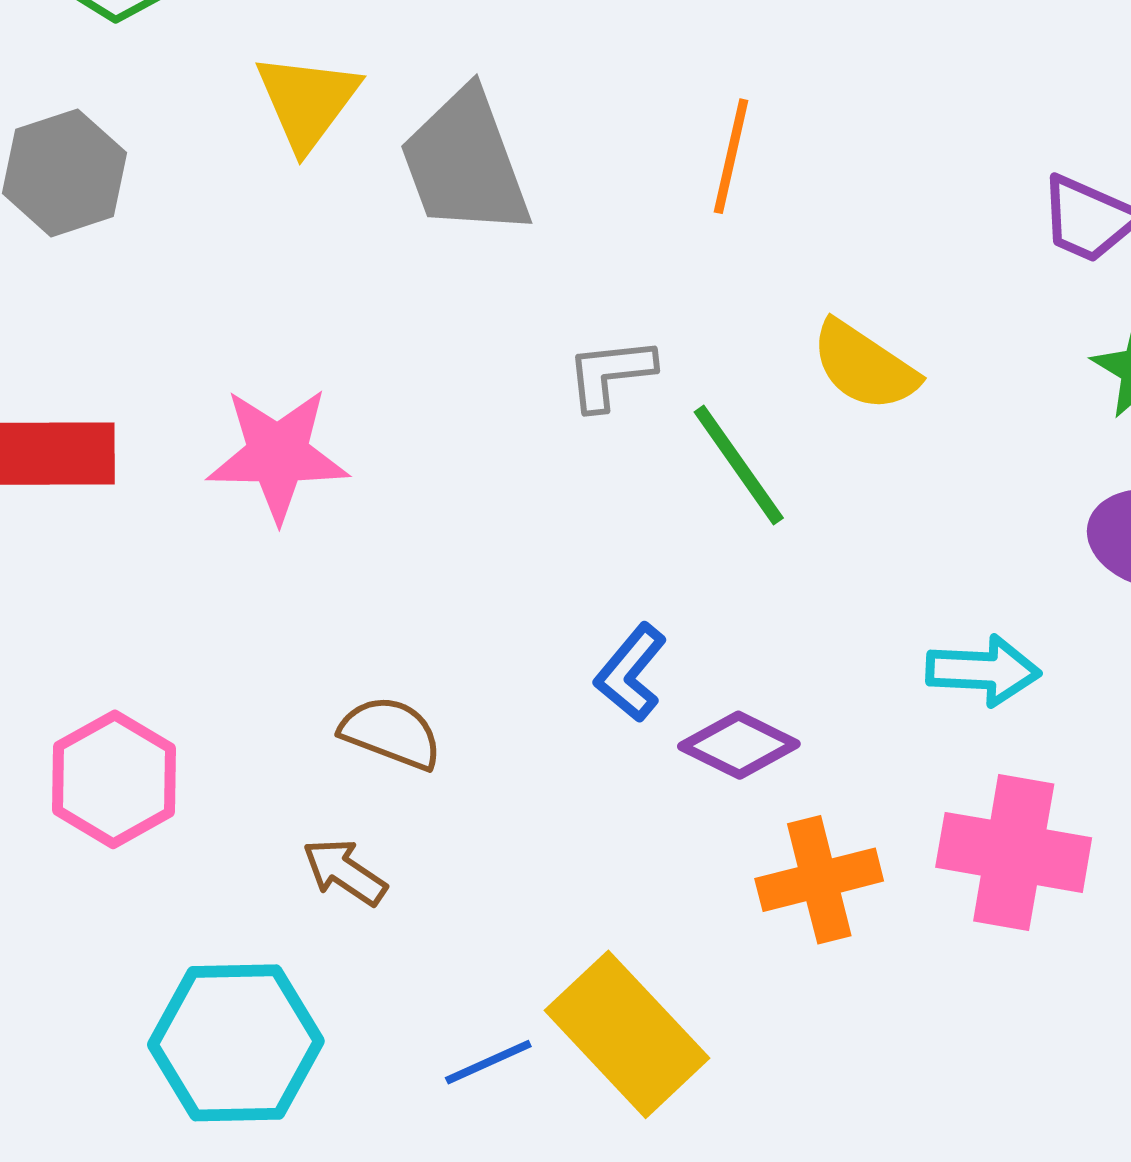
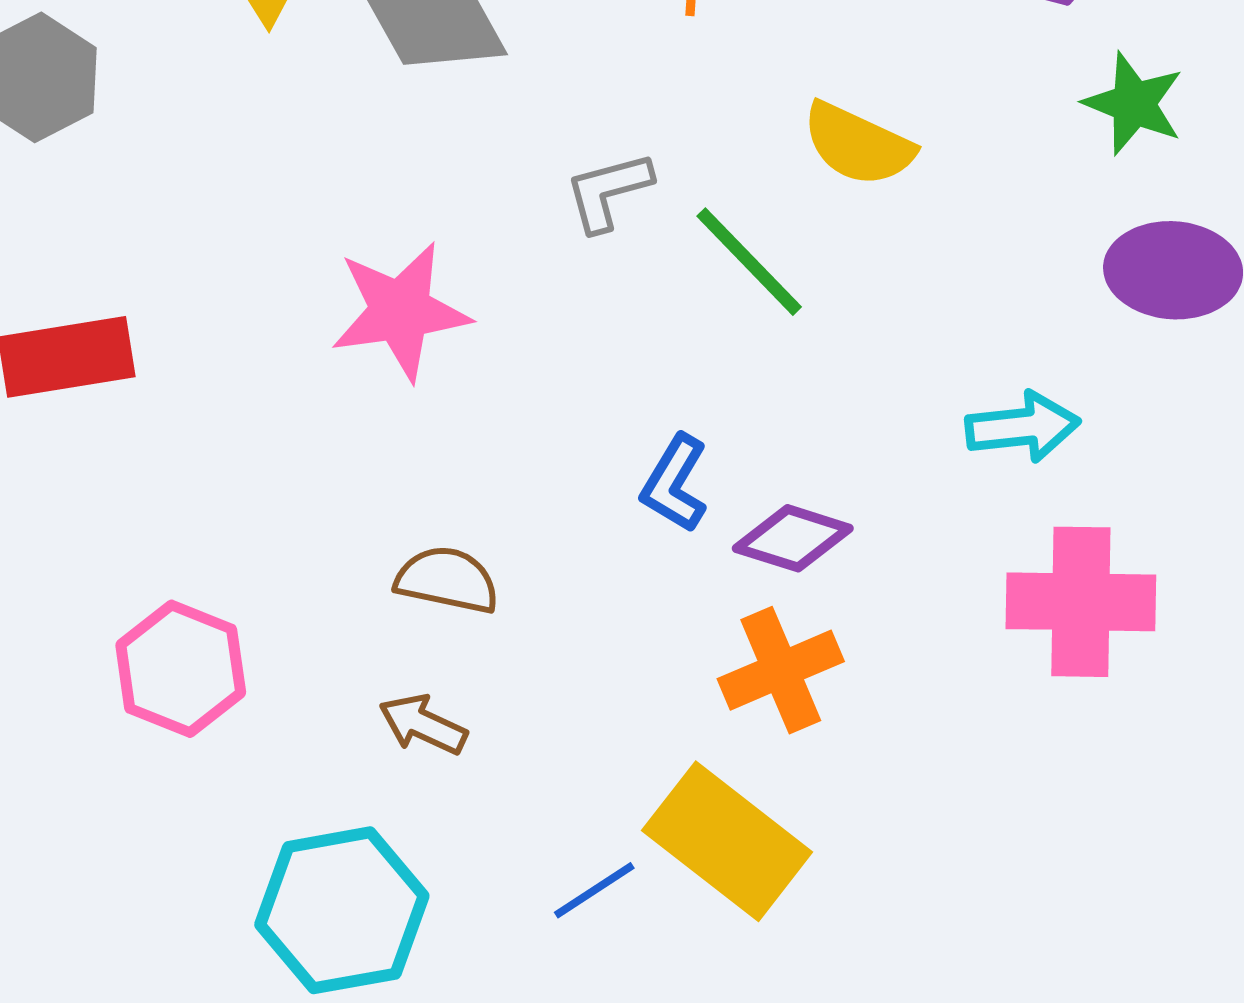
pink star: (278, 454) -> (400, 311), moved
orange cross: (819, 880) -> (781, 670), moved

